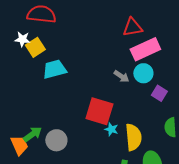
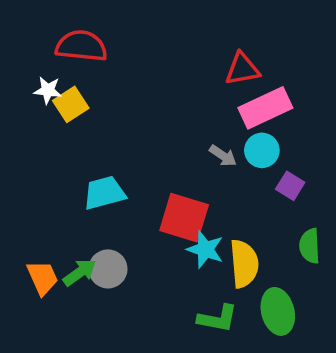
cyan trapezoid: (54, 69) -> (104, 193), moved
cyan star: (111, 129) -> (205, 249), size x1.5
green arrow: (32, 134) -> (80, 272), moved

